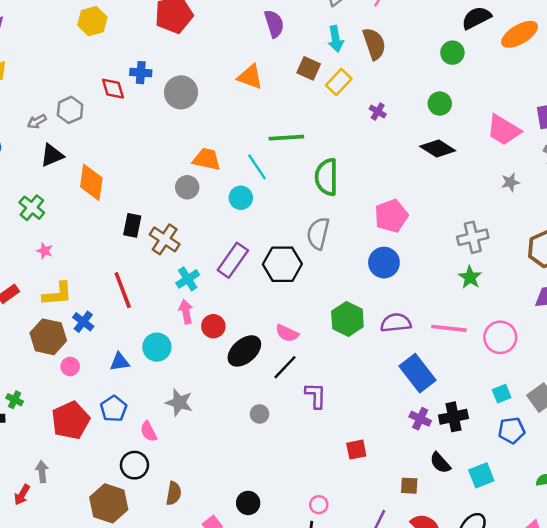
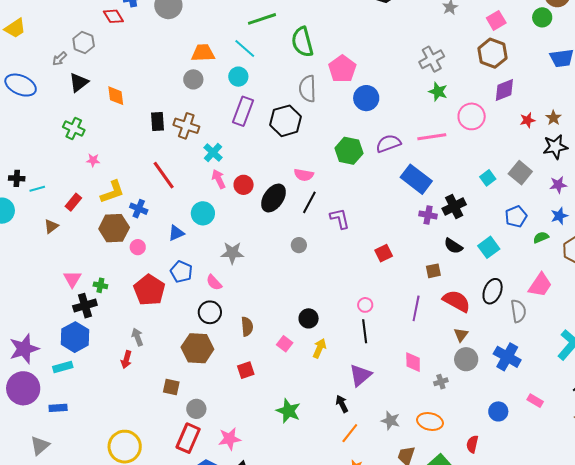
orange diamond: (91, 182) -> (116, 96), size x0.7
pink pentagon: (391, 216) -> (342, 69), moved
purple rectangle: (233, 260) -> (243, 111), moved
pink circle: (500, 337) -> (472, 116), moved
blue pentagon: (512, 430) -> (516, 217), moved

